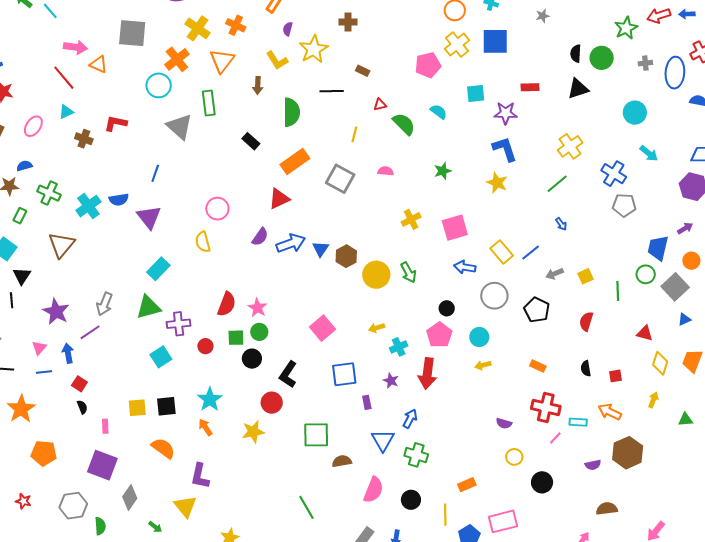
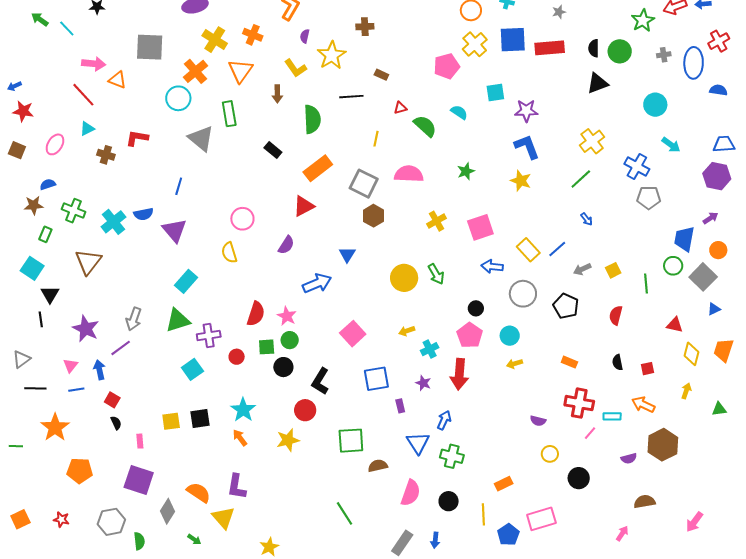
red rectangle: (530, 87) -> (550, 48), moved, size x1.6
pink semicircle: (386, 171) -> (409, 174), size x1.8
blue arrow: (291, 243) -> (317, 283), moved
brown hexagon: (346, 256) -> (374, 216), moved
orange semicircle: (163, 448) -> (199, 492), moved

